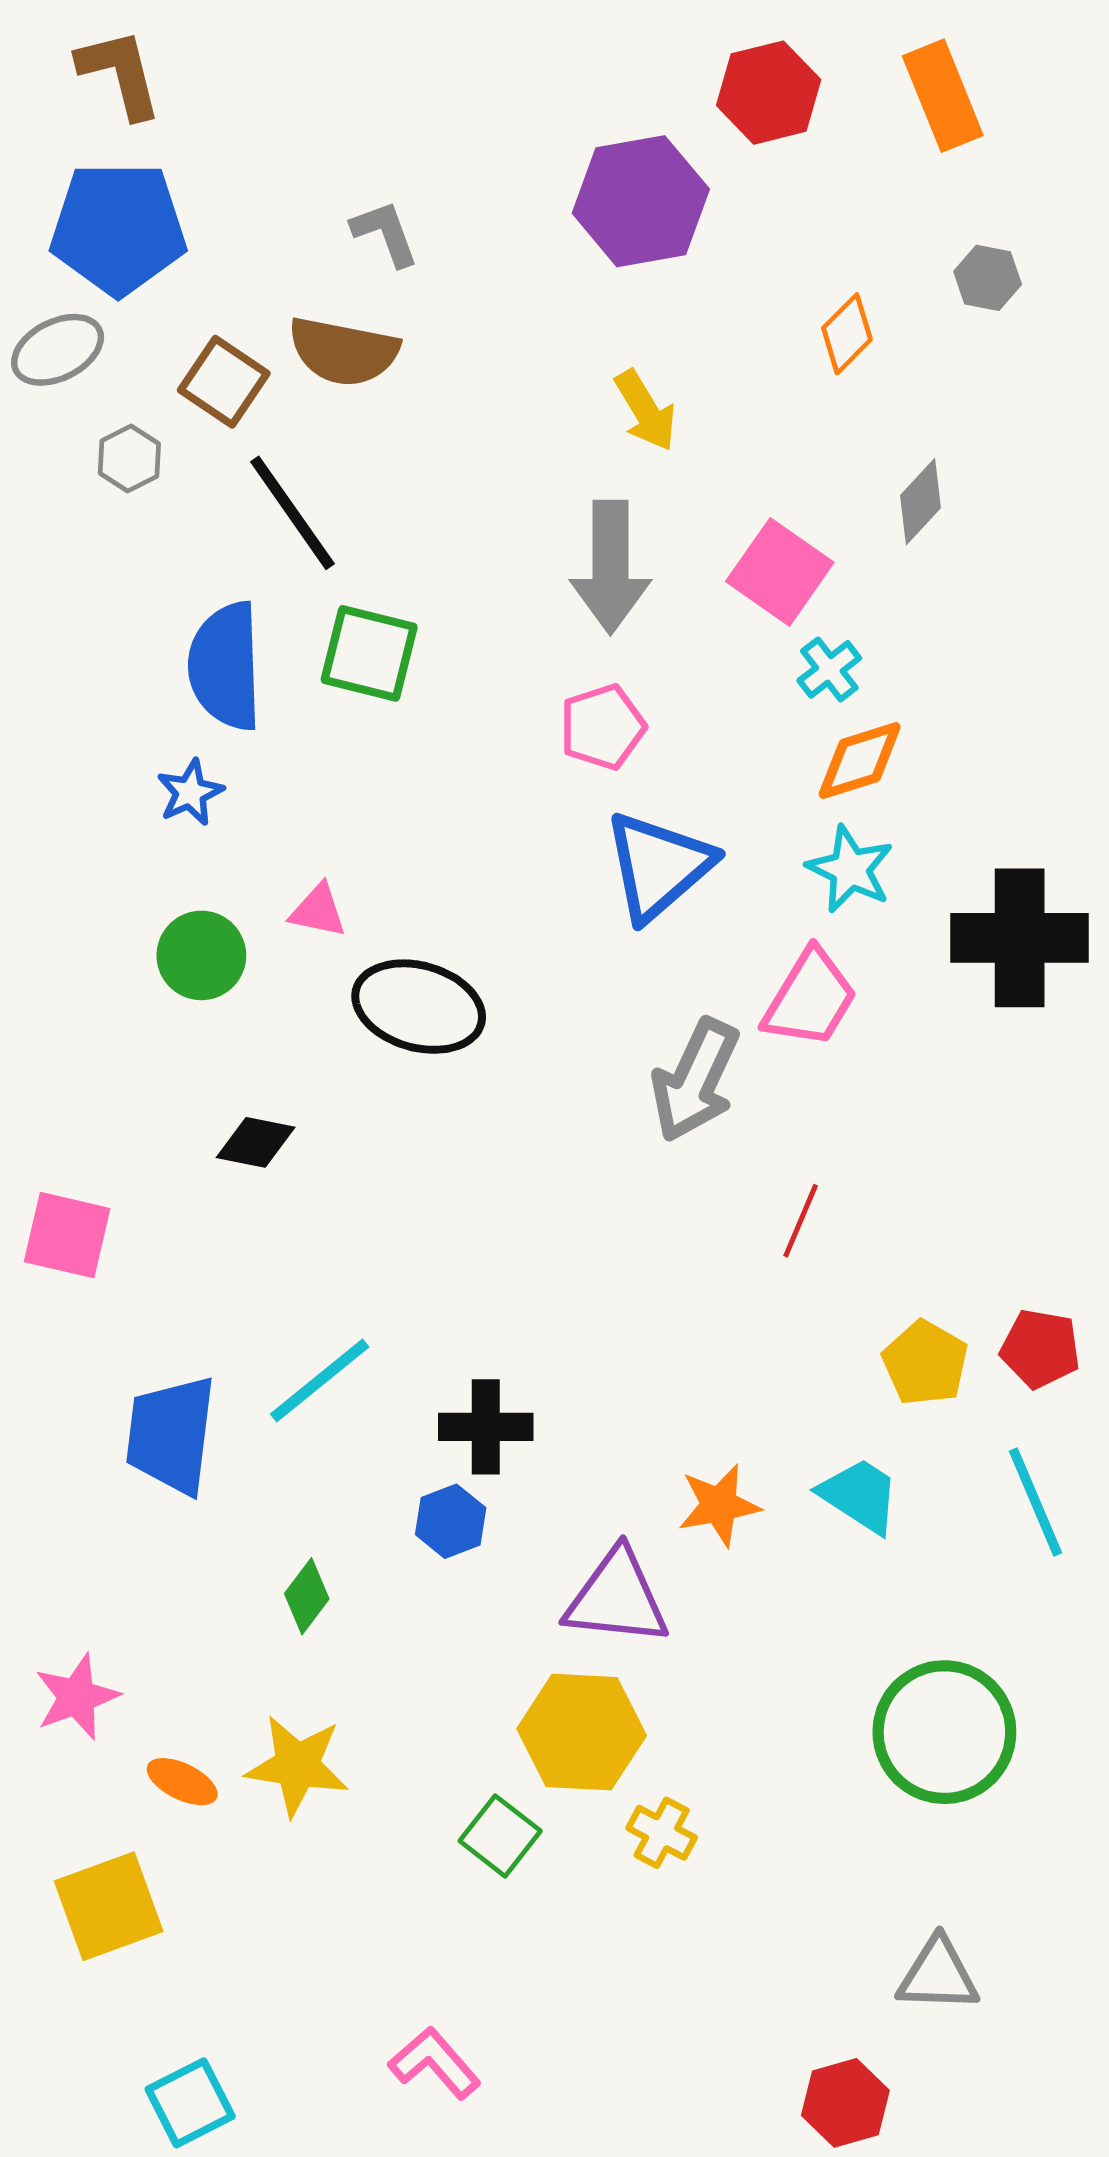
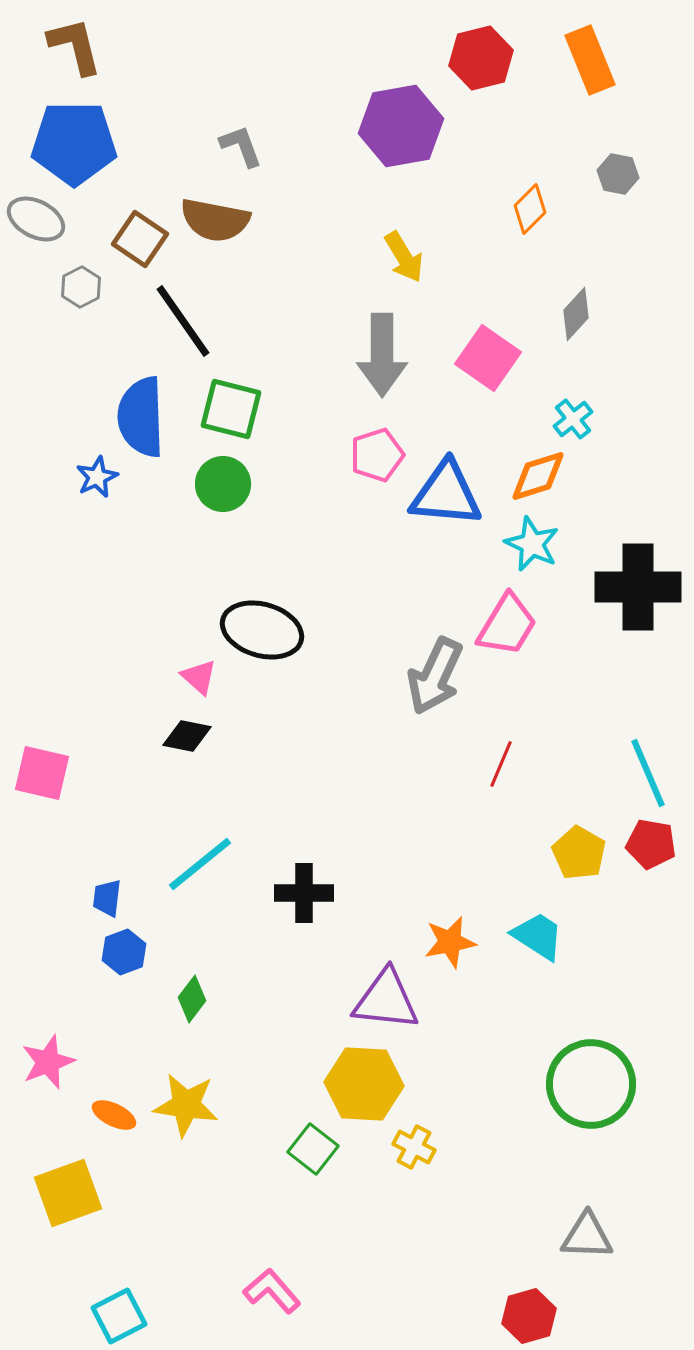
gray ellipse: (58, 350) -> (36, 219), turned 54
cyan cross: (829, 669) -> (573, 419), moved
blue star: (190, 792) -> (97, 477), moved
blue triangle: (658, 866) -> (446, 494), moved, turned 46
pink triangle: (318, 911) -> (199, 677), moved, turned 30
green circle: (201, 955) -> (223, 484), moved
black diamond: (256, 1142) -> (187, 736), moved
blue trapezoid: (171, 1435) -> (107, 898), size x0.5
cyan line: (1035, 1502) -> (648, 773), moved
blue hexagon: (451, 1521) -> (124, 952), moved

